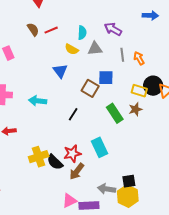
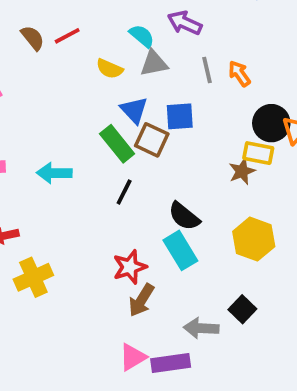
cyan semicircle: (82, 33) -> (142, 36), moved, turned -48
blue triangle: (60, 71) -> (134, 110), moved
yellow rectangle: (139, 91) -> (258, 153), moved
green rectangle: (115, 113) -> (117, 144), moved
yellow cross: (39, 157) -> (33, 277), moved
black semicircle: (55, 162) -> (184, 216), moved
black square: (129, 181) -> (242, 309), turned -32
yellow hexagon: (128, 196) -> (254, 239), moved

